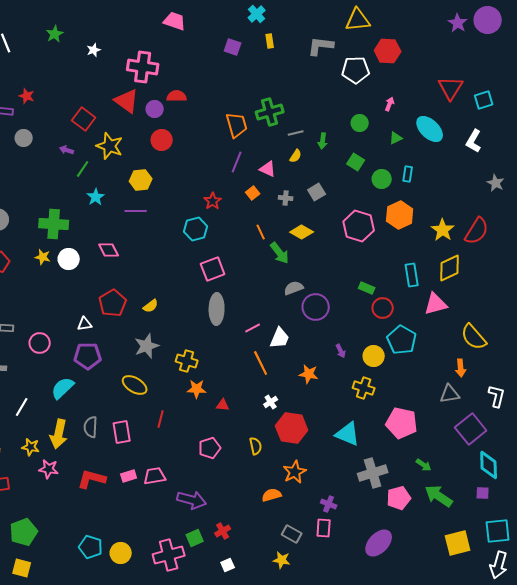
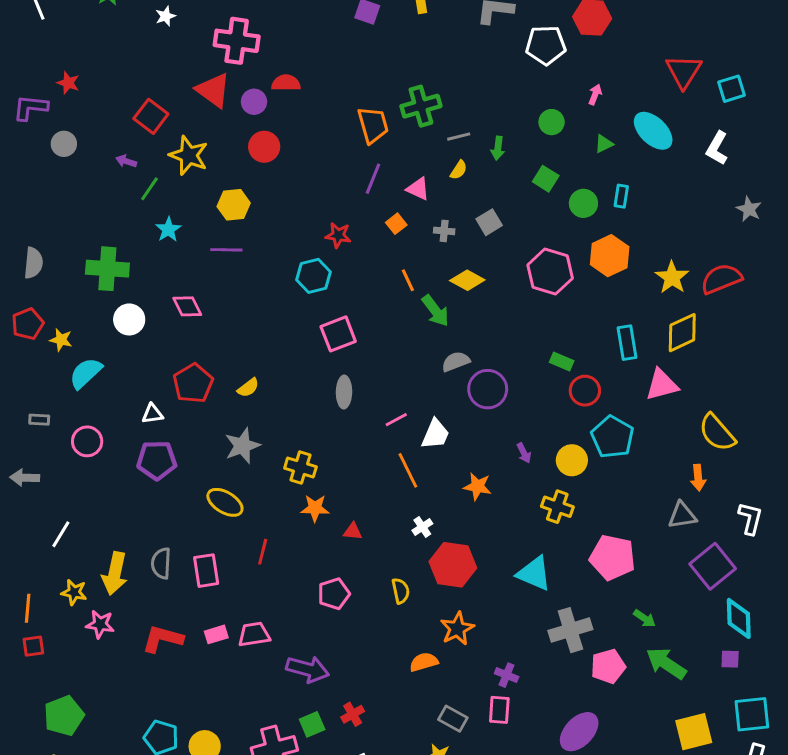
red star: (213, 201) -> (338, 235), turned -30
red semicircle: (477, 231) -> (721, 279), turned -144
yellow star: (43, 257) -> (61, 340), moved
gray ellipse: (217, 309) -> (344, 392), size x0.7
cyan semicircle: (63, 388) -> (86, 373), moved

